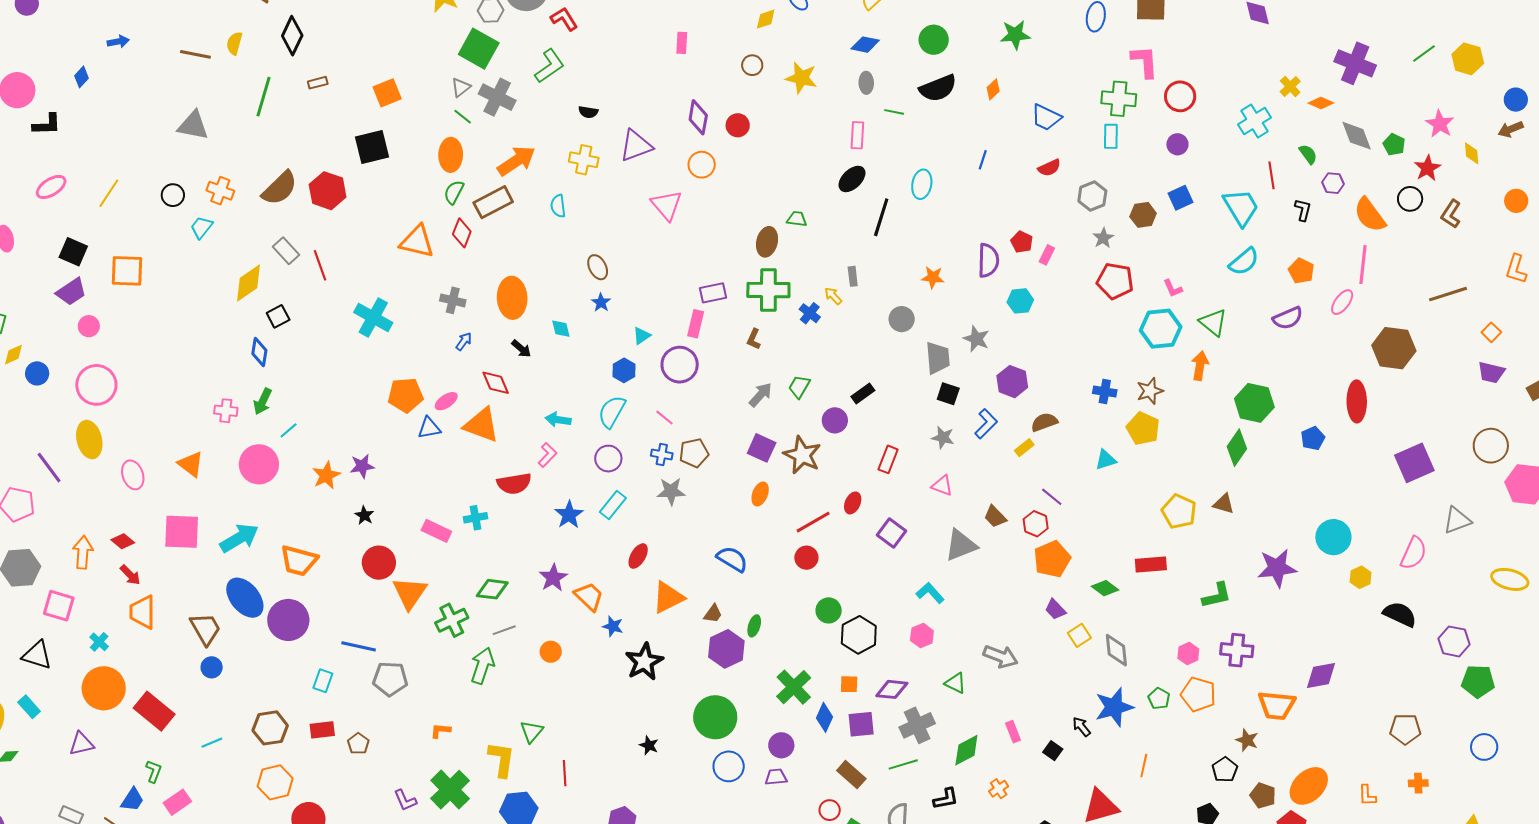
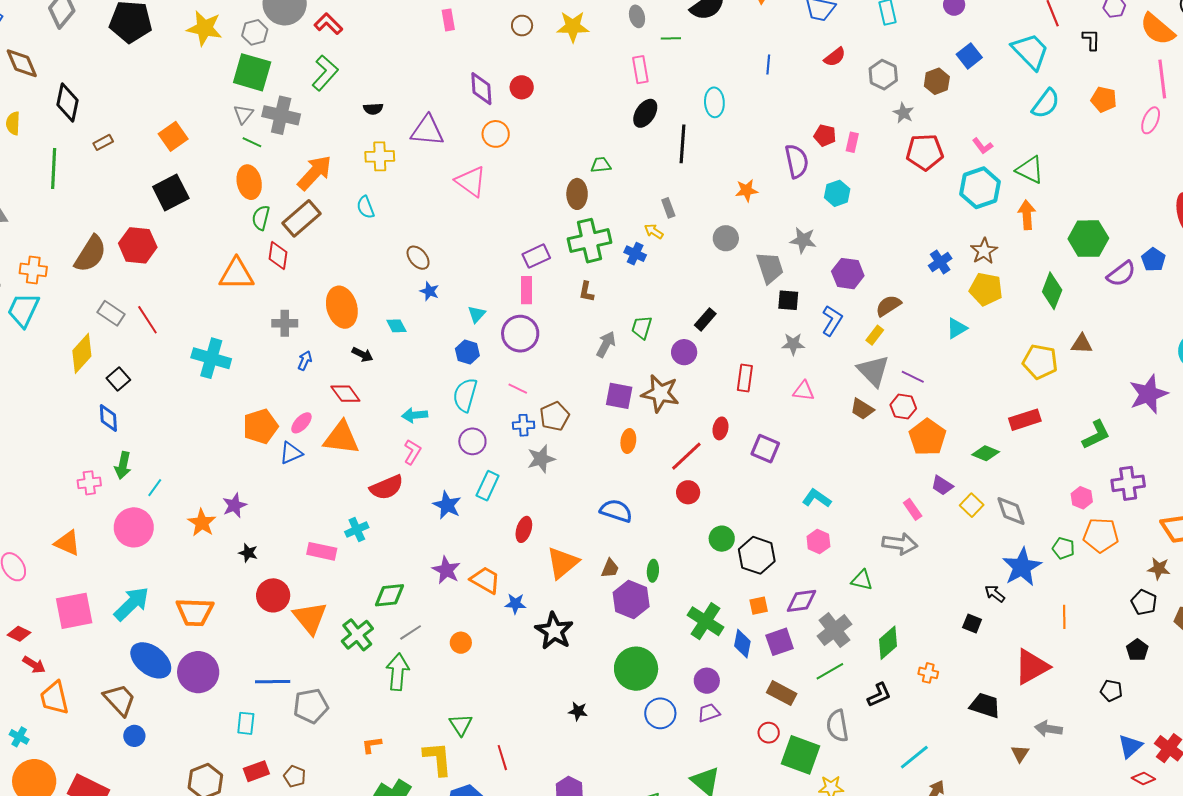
purple triangle: (636, 146) -> (427, 131), turned 39
cyan trapezoid: (202, 227) -> (23, 310), size x1.5
purple semicircle: (1288, 318) -> (1121, 274), moved
blue cross: (1105, 392) -> (940, 262), turned -30
green diamond: (1237, 448) -> (1052, 291), moved
gray triangle: (961, 545) -> (873, 371), moved, turned -39
pink rectangle: (1013, 732) -> (913, 509), moved
orange cross: (999, 789) -> (928, 673), turned -30

